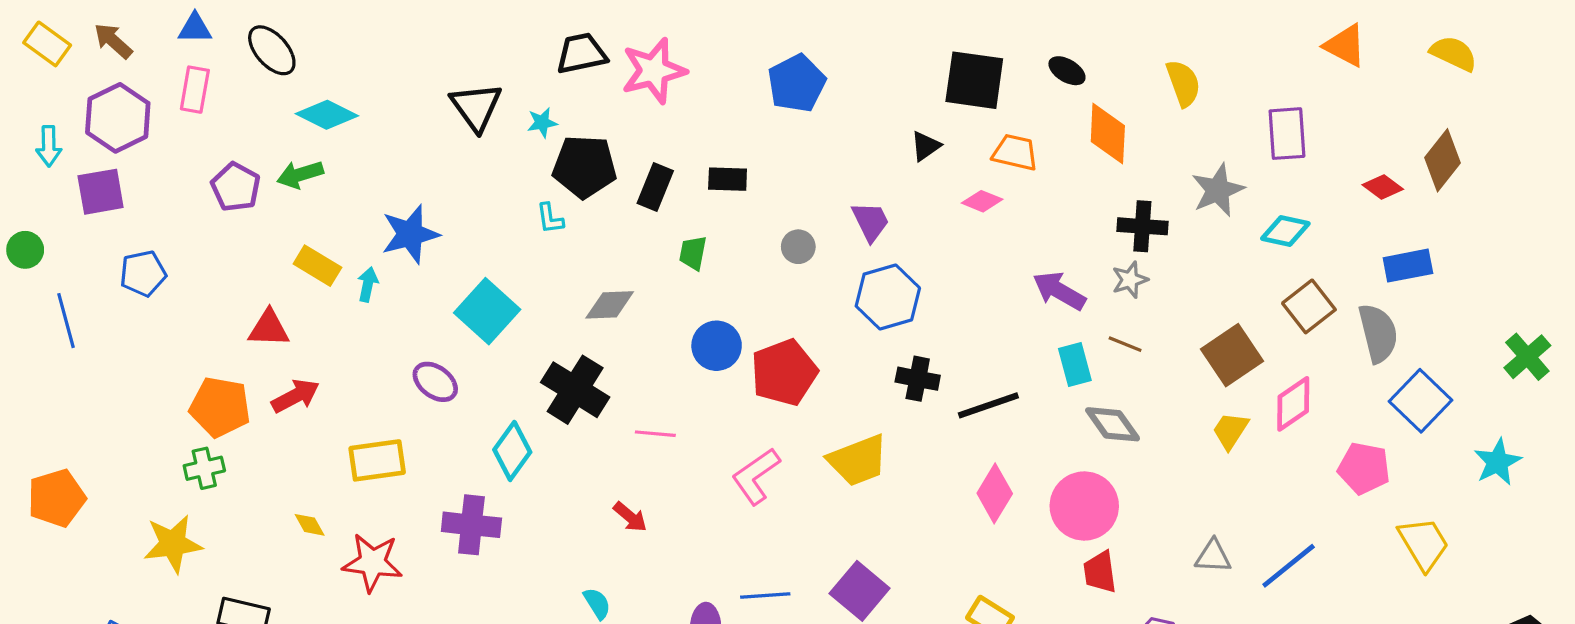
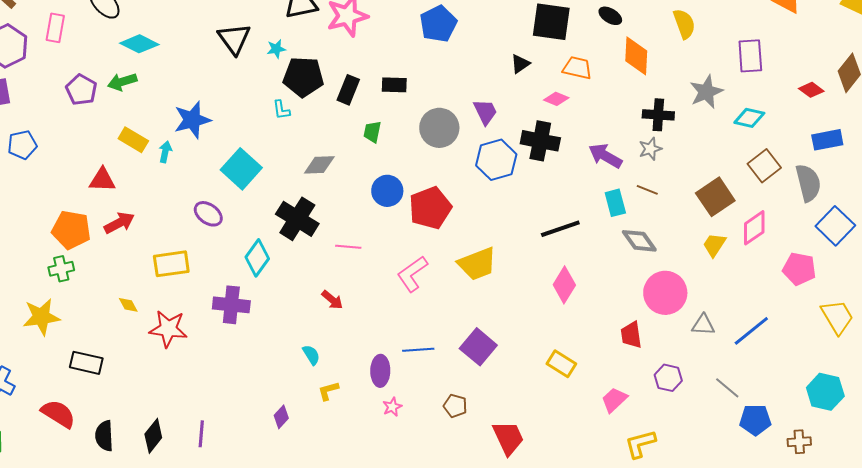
gray circle: (798, 247) -> (439, 128), size x1.8
black cross: (918, 379) -> (540, 141), moved, size x1.4
pink circle: (1084, 506) -> (665, 293), moved

